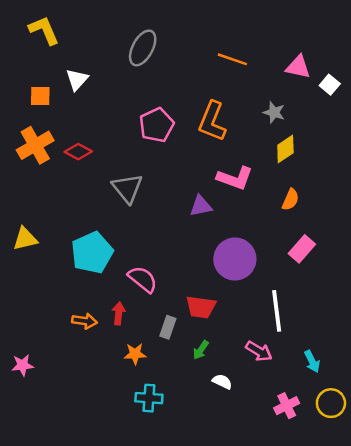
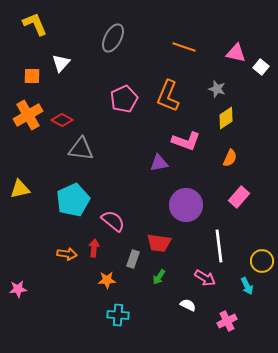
gray triangle: (127, 188) -> (81, 149), moved, turned -44
white semicircle: (222, 382) -> (188, 305), moved
yellow circle: (331, 403) -> (262, 261), moved

